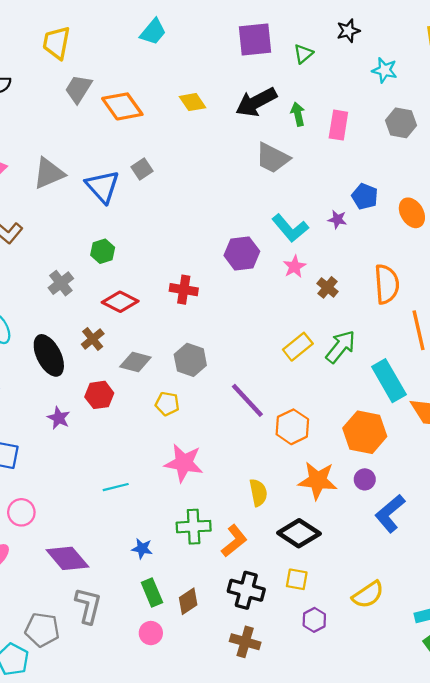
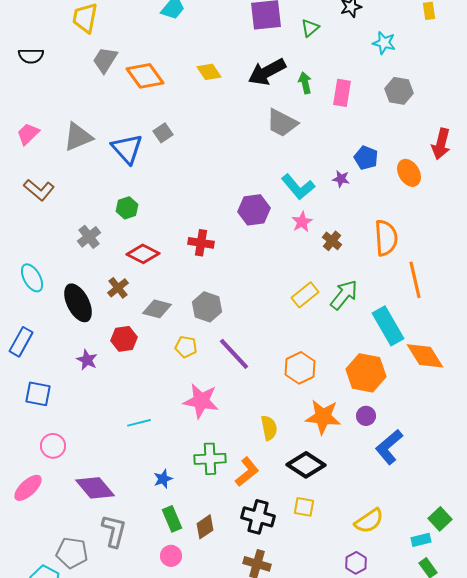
purple line: (247, 400) -> (234, 354), moved
blue star: (142, 549) -> (163, 479), turned -30
purple hexagon: (314, 620) -> (356, 563), moved

